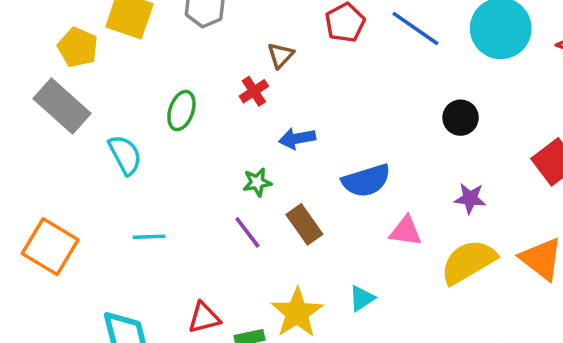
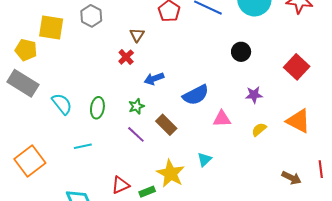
green ellipse: (181, 111) -> (97, 108), moved
orange square: (50, 247) -> (30, 161), turned 32
yellow semicircle: (468, 262) -> (259, 129), size x0.5

